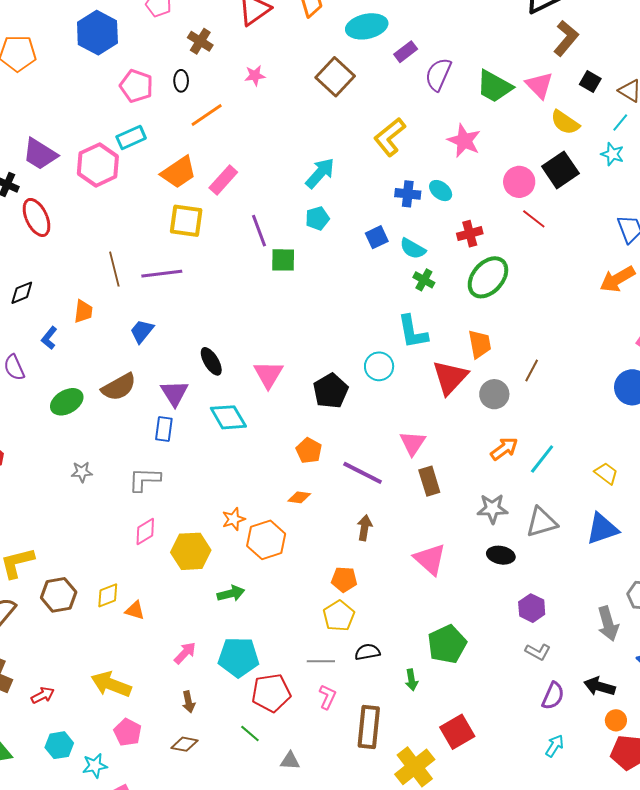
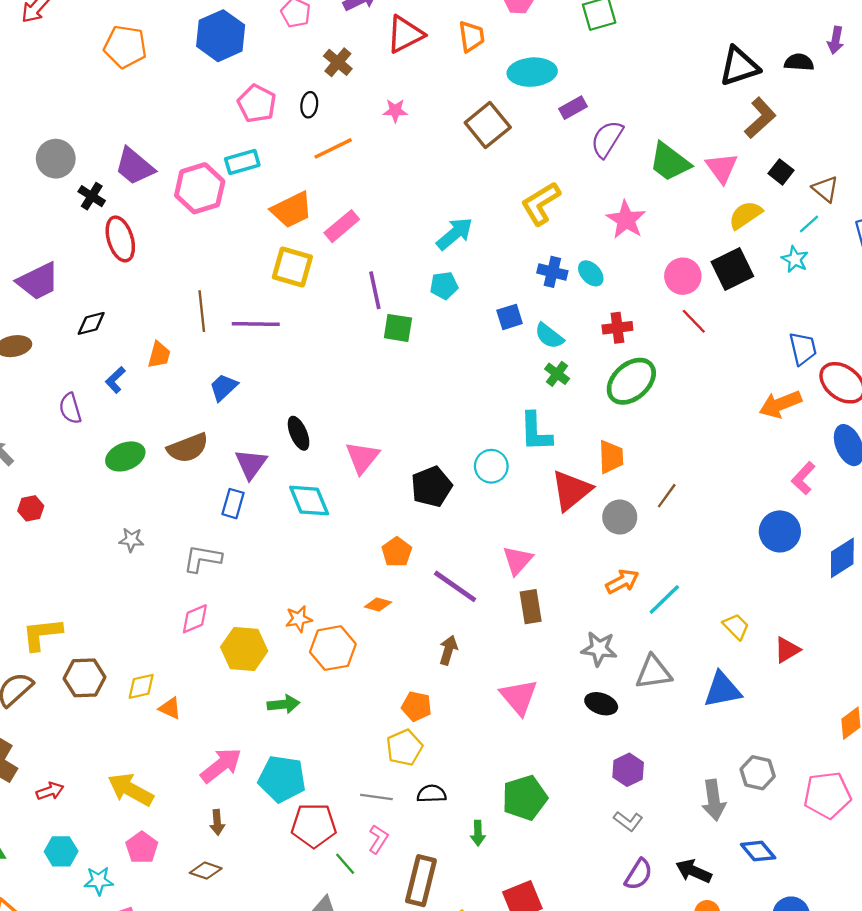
yellow semicircle: (565, 122) -> (745, 215), turned 104
pink arrow: (185, 653) -> (221, 765), size x1.5
green line: (250, 734) -> (345, 864), moved

